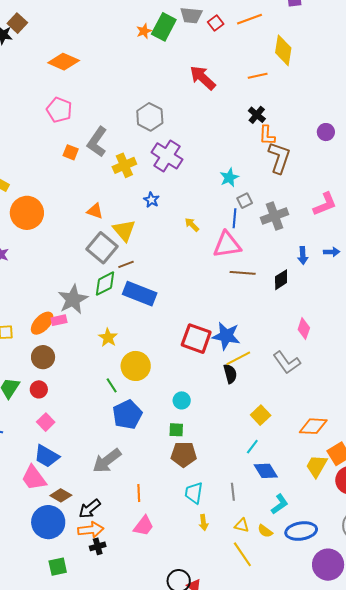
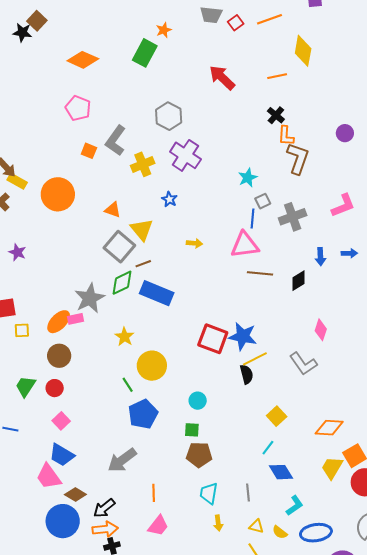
green rectangle: (164, 27) -> (145, 53), moved
orange circle: (27, 213) -> (58, 194), moved
yellow arrow: (192, 225) -> (194, 243), moved, turned 140

